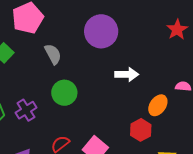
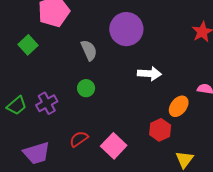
gray semicircle: (53, 54) -> (89, 50), moved
green circle: (64, 93) -> (86, 88), size x0.7

